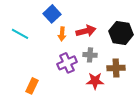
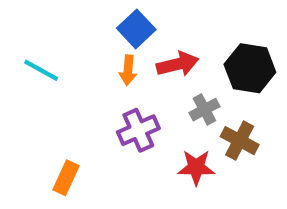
blue square: (52, 14) -> (136, 29), moved
gray cross: (90, 55) -> (204, 110), moved, turned -32
brown cross: (116, 68) -> (240, 141), turned 30

